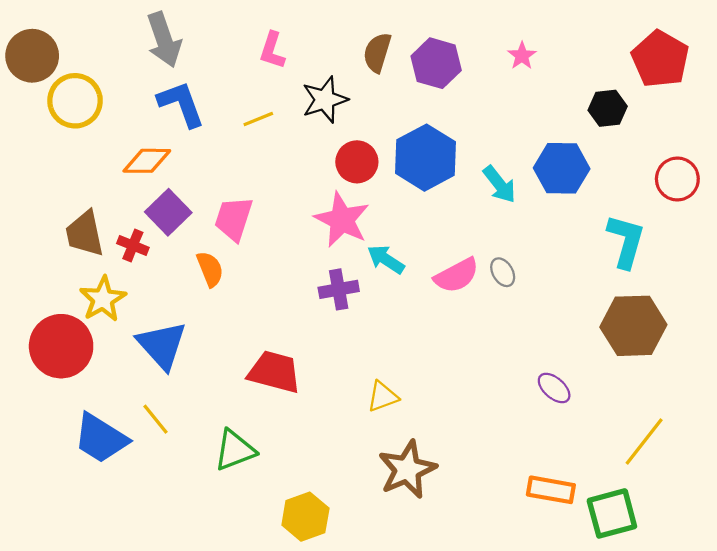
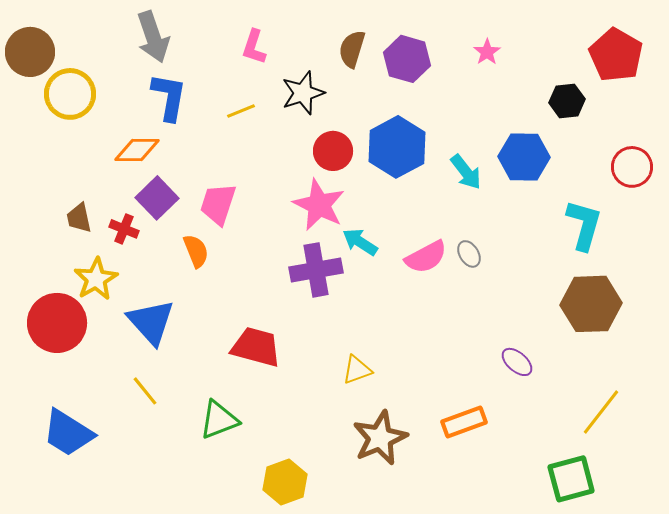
blue L-shape: (181, 104) -> (169, 97), turned 30
brown trapezoid: (85, 234) -> (79, 218), size x0.7
purple cross: (339, 289) -> (316, 270), size x1.4
blue trapezoid: (101, 438) -> (68, 433), moved
orange rectangle: (551, 490) -> (464, 422), moved, turned -30

